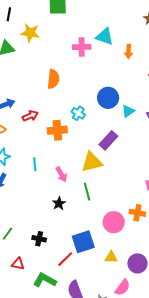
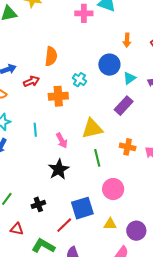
orange arrow: (129, 51) -> (127, 40), moved
orange semicircle: (53, 79) -> (51, 56), moved
purple rectangle: (108, 140) -> (124, 106), moved
green line: (87, 192) -> (97, 158), moved
black star: (59, 203) -> (59, 169), size x1.5
orange cross: (137, 213) -> (128, 147), moved
black cross: (39, 239) -> (38, 204), turned -32

